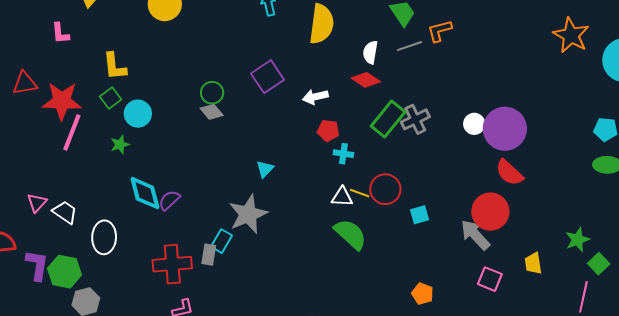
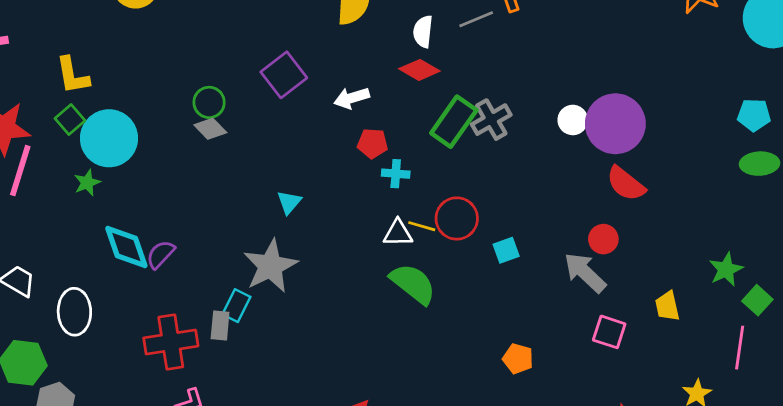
cyan circle: (138, 114) -> (109, 138), size x1.5
red circle: (490, 212) -> (603, 239), size x0.6

